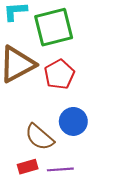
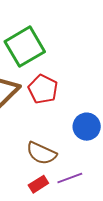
blue circle: (73, 121) -> (87, 127), moved

